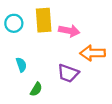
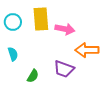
cyan semicircle: (21, 65) -> (13, 54), moved
green semicircle: (36, 89) -> (33, 76), moved

